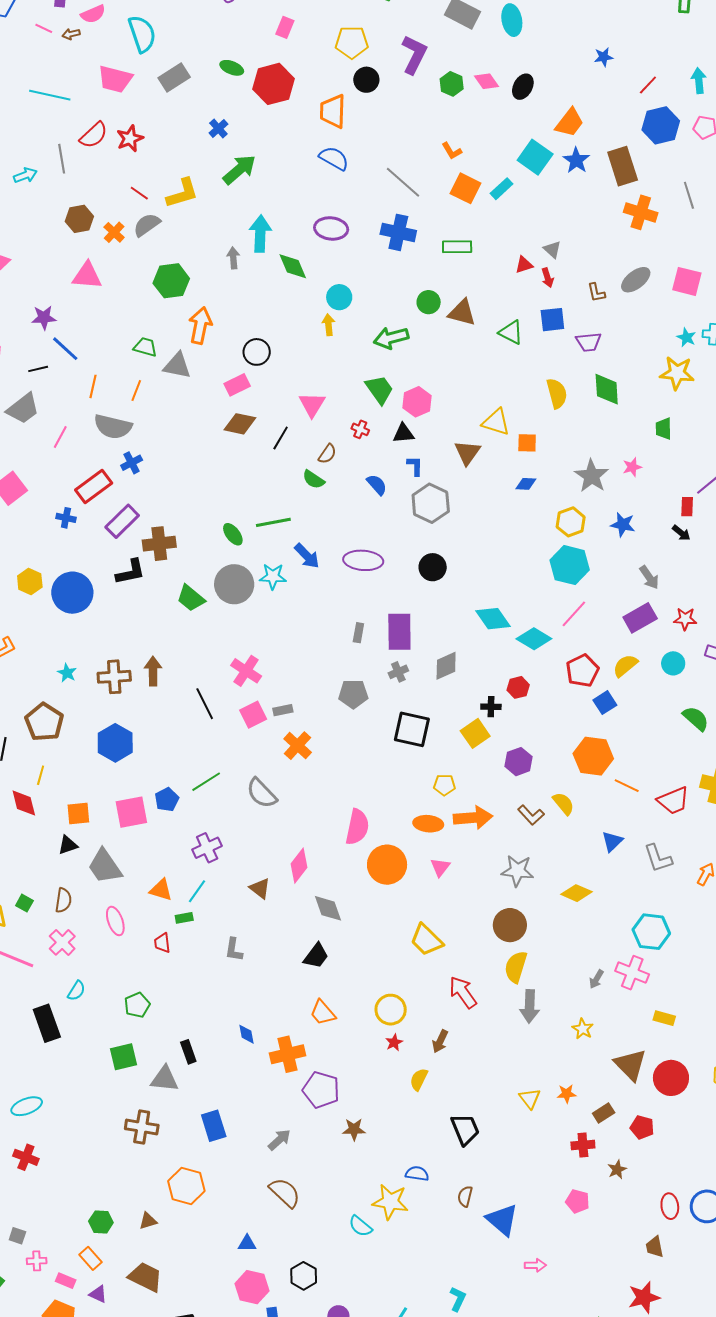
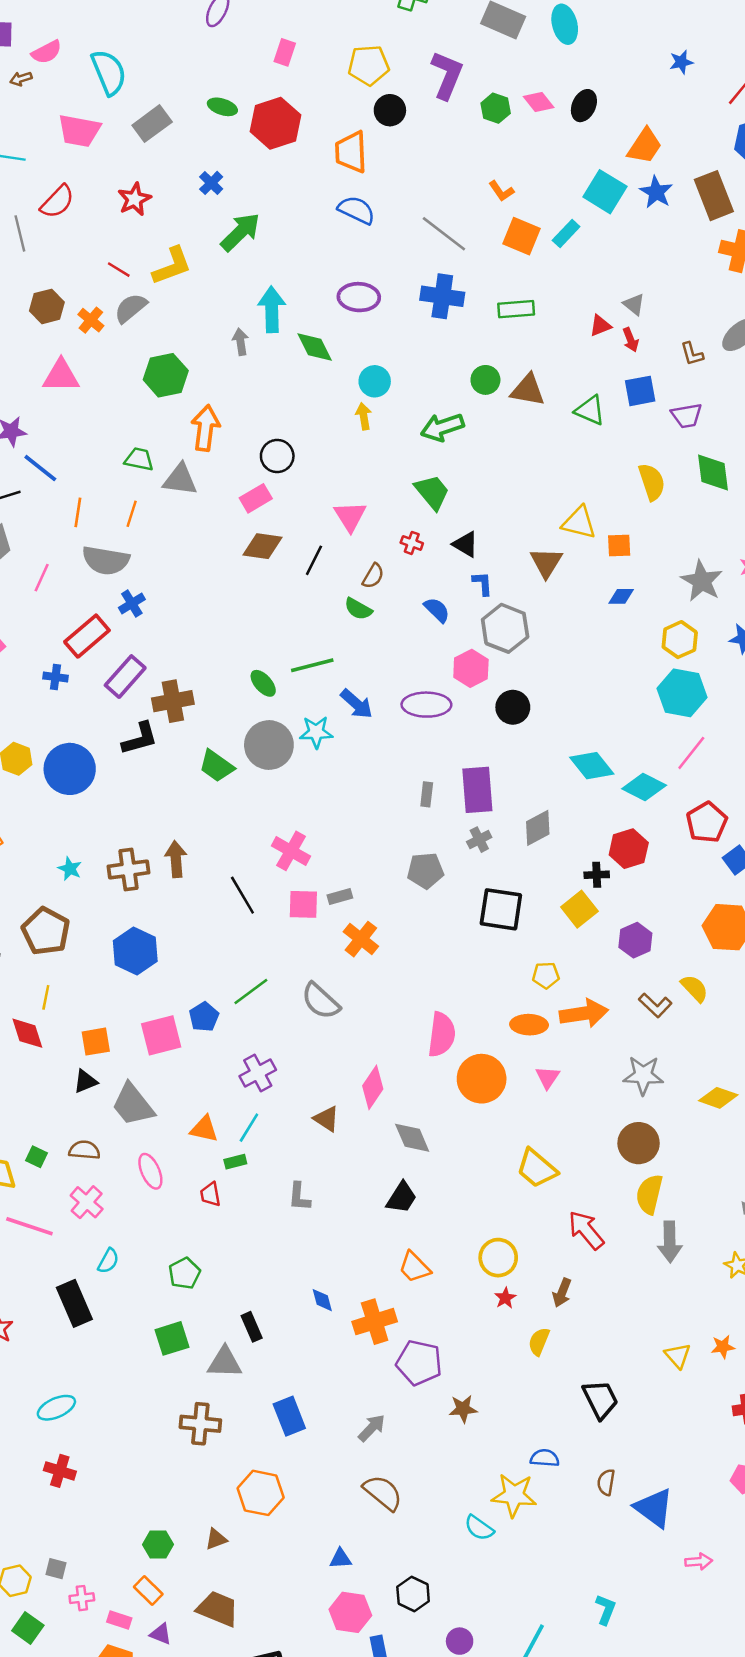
red star: (130, 139) -> (134, 199), moved
pink hexagon: (417, 402) -> (471, 668), moved
black triangle: (403, 433) -> (466, 544), turned 40
red hexagon: (518, 687) -> (629, 849), size x1.4
pink square: (253, 715) -> (303, 904), turned 32
brown semicircle: (63, 900) -> (84, 1150), turned -90

